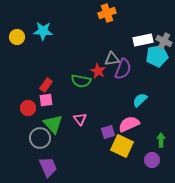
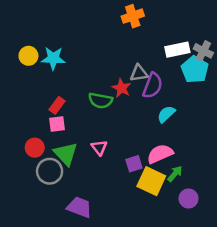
cyan star: (43, 31) -> (53, 58), moved
yellow circle: (17, 37) -> (28, 56), moved
cyan pentagon: (157, 56) -> (195, 69), turned -30
cyan semicircle: (140, 100) -> (166, 114), moved
red circle: (28, 108) -> (35, 148), moved
green arrow: (161, 140) -> (175, 174), moved, turned 40
purple trapezoid: (48, 167) -> (79, 207), moved, turned -45

